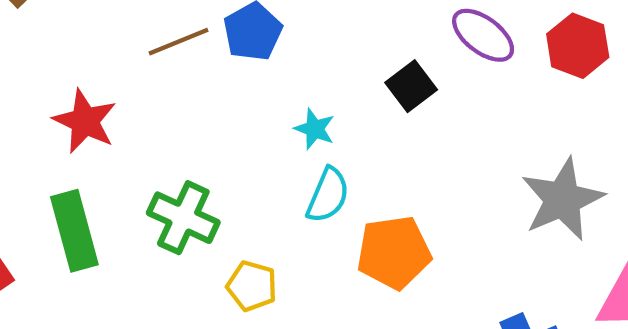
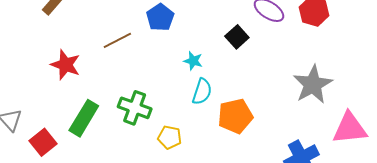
brown line: (178, 42) -> (117, 40), moved
red star: (85, 121) -> (66, 65), moved
green rectangle: (74, 231) -> (84, 118), turned 51

